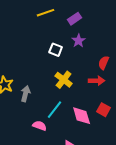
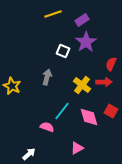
purple star: (79, 41) -> (86, 42), size x1.5
yellow cross: (64, 80) -> (82, 85), moved
gray arrow: (26, 94) -> (47, 77), moved

